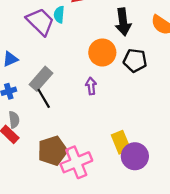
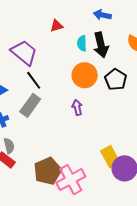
cyan semicircle: (59, 15) -> (82, 43), moved
black pentagon: (135, 60) -> (116, 80), turned 30
black line: (44, 98) -> (34, 80), moved

